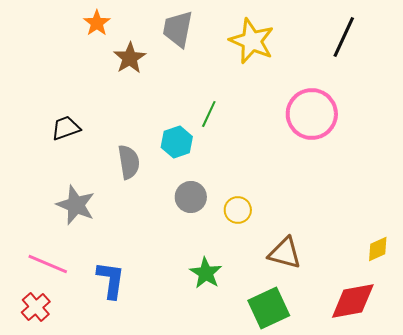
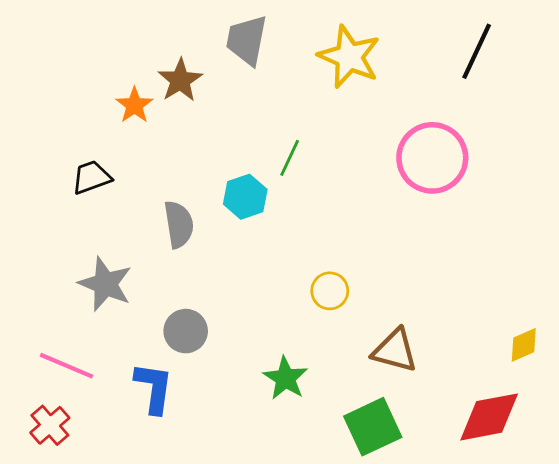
orange star: (97, 23) -> (134, 105), moved
gray circle: (191, 197) -> (186, 331), moved

